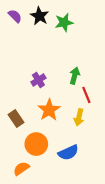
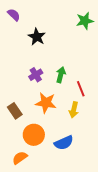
black star: (39, 16) -> (37, 37), moved
green star: (64, 22) -> (85, 21), moved
green arrow: (75, 76) -> (61, 75), moved
orange star: (49, 110) -> (46, 103), turned -30

